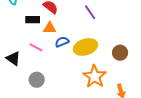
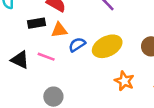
black triangle: (13, 58) -> (20, 60), moved
orange star: (95, 76) -> (124, 81), size x0.7

